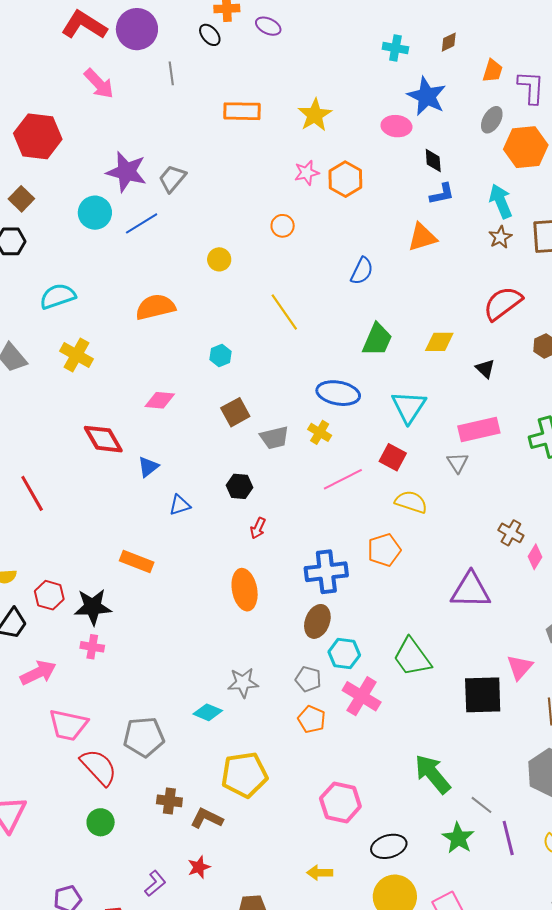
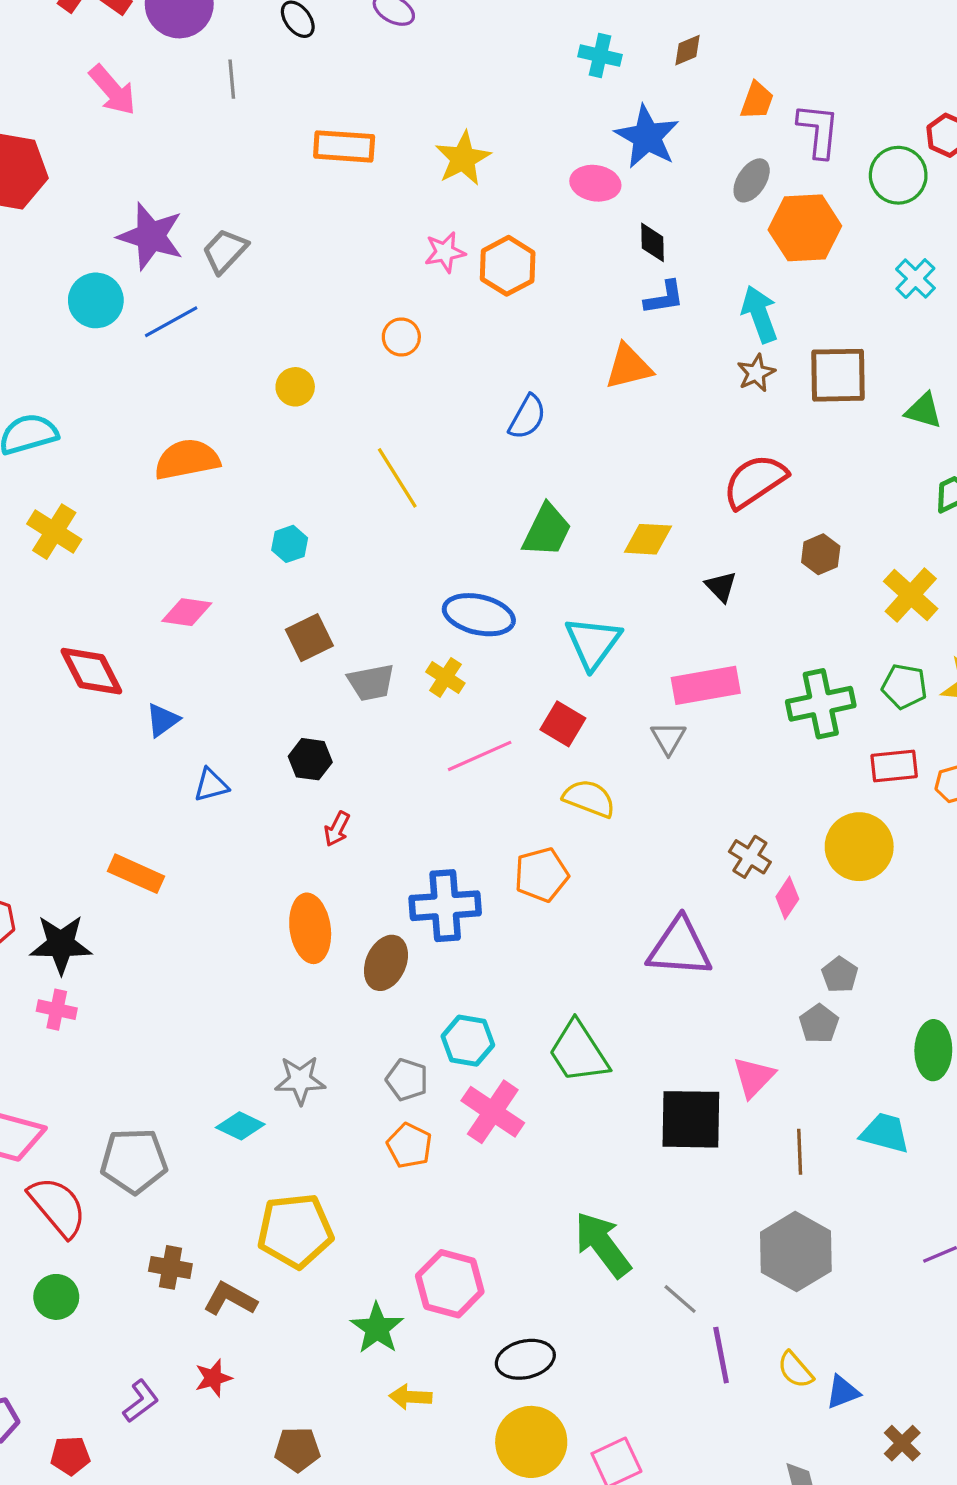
brown ellipse: (317, 621) -> (386, 963), moved
green star: (458, 838) -> (377, 1328), moved

